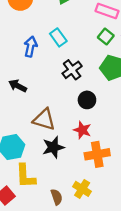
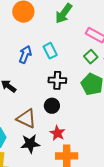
black cross: (72, 70) -> (57, 80), turned 30
black circle: (87, 100) -> (52, 106), moved

